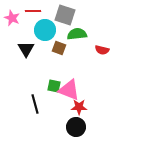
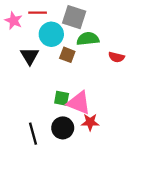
black line: (35, 104) -> (33, 134), moved
black circle: (76, 127) -> (63, 128), moved

